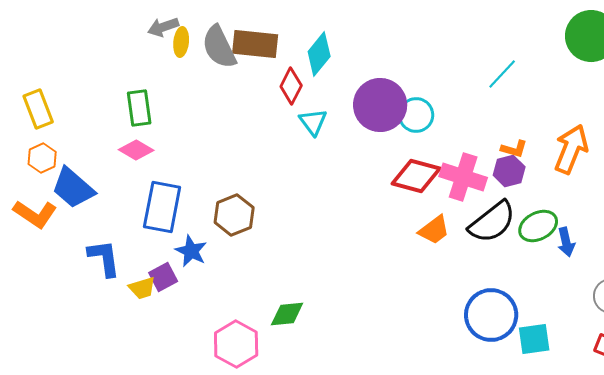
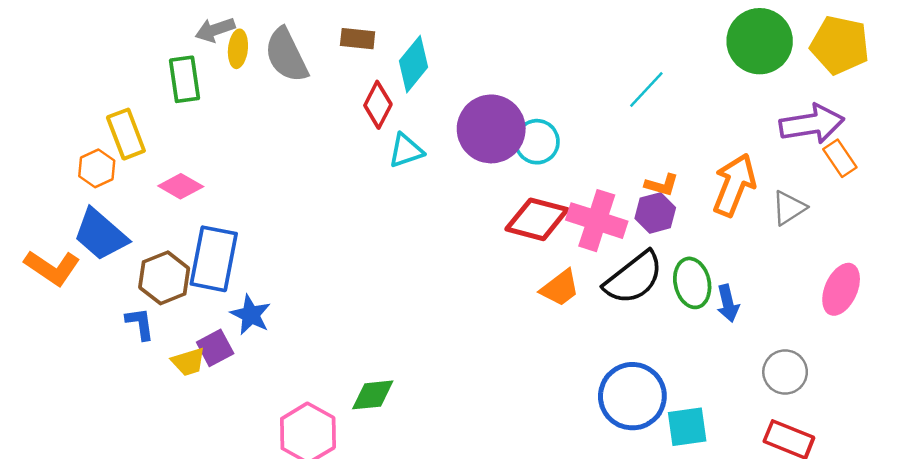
brown rectangle: (255, 44) -> (358, 39), moved, size x0.6
green rectangle: (139, 108) -> (185, 79), moved
yellow rectangle: (38, 109) -> (126, 134), moved
cyan triangle: (313, 122) -> (406, 151), turned 48
orange hexagon: (42, 158) -> (97, 168), moved
brown hexagon: (234, 215) -> (164, 278), moved
green ellipse: (538, 226) -> (692, 283), turned -75
blue L-shape: (104, 258) -> (140, 324), size x0.7

